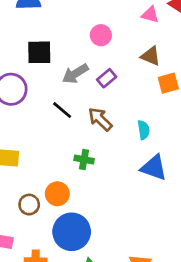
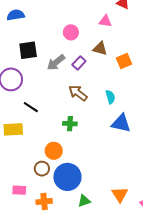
pink triangle: (150, 15) -> (105, 21), moved
brown triangle: (151, 56) -> (100, 48), moved
black line: (62, 110) -> (31, 107), moved
brown circle: (29, 205) -> (42, 169), moved

